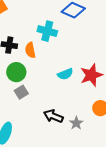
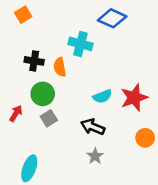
black arrow: (53, 116) -> (93, 127), moved
gray star: (76, 123) -> (95, 156), moved

